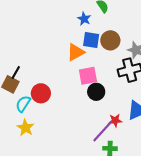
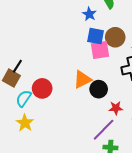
orange triangle: (76, 52) -> (82, 79), moved
pink square: (88, 76) -> (100, 50), moved
red star: (115, 120) -> (116, 108), moved

